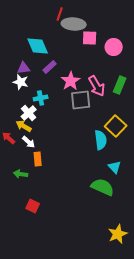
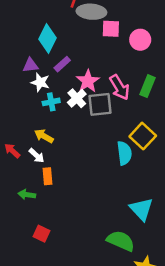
cyan diamond: (38, 46) -> (48, 39), turned 50
white star: (21, 82) -> (40, 82), moved
white cross: (29, 113) -> (77, 98), moved
yellow arrow: (24, 126) -> (44, 136), moved
cyan triangle: (115, 167) -> (141, 209), moved, size x1.5
green semicircle: (103, 187) -> (121, 241), moved

